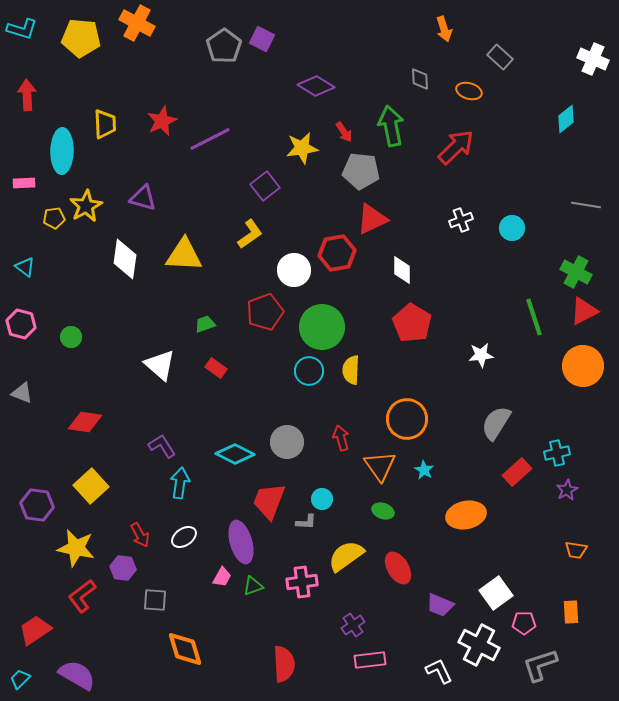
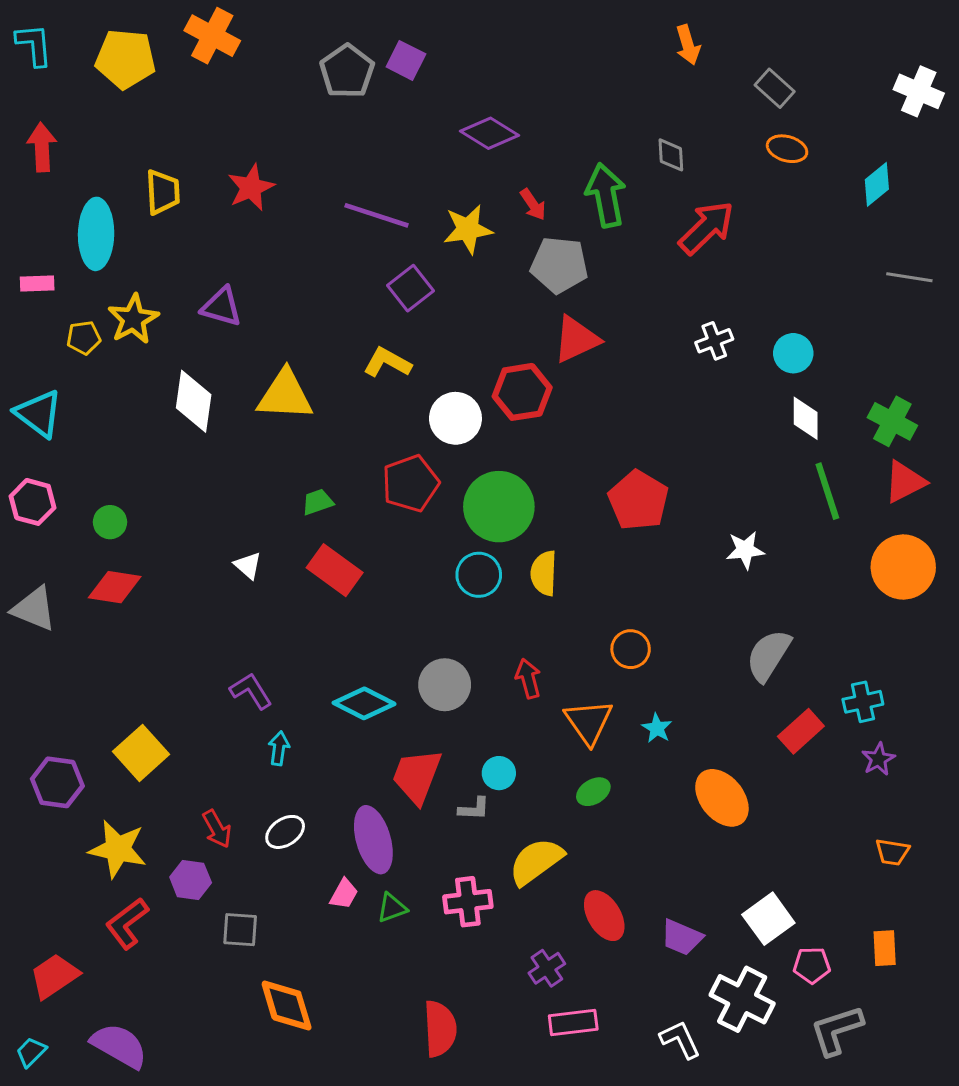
cyan L-shape: (22, 29) -> (34, 45), turned -112
gray diamond: (420, 79) -> (671, 155), moved
orange ellipse: (469, 91) -> (787, 149), moved
purple line: (210, 139) -> (376, 215), moved, turned 45
gray line: (586, 205) -> (909, 277), moved
yellow L-shape: (250, 234) -> (387, 363), turned -116
cyan triangle: (25, 267) -> (39, 414), size x1.6
white diamond: (402, 270) -> (806, 418), moved
white triangle: (160, 365) -> (248, 565), size x0.6
red rectangle: (216, 368) -> (335, 570), size x1.6
gray triangle: (22, 393) -> (34, 609), size x1.4
orange circle: (407, 419) -> (631, 649), size x0.6
red diamond: (85, 422) -> (115, 587), moved
cyan arrow: (180, 483) -> (279, 748), size x0.7
green ellipse: (383, 511) -> (593, 792), turned -50
orange ellipse: (466, 515) -> (722, 798), turned 63
red ellipse: (398, 568) -> (604, 916), moved

